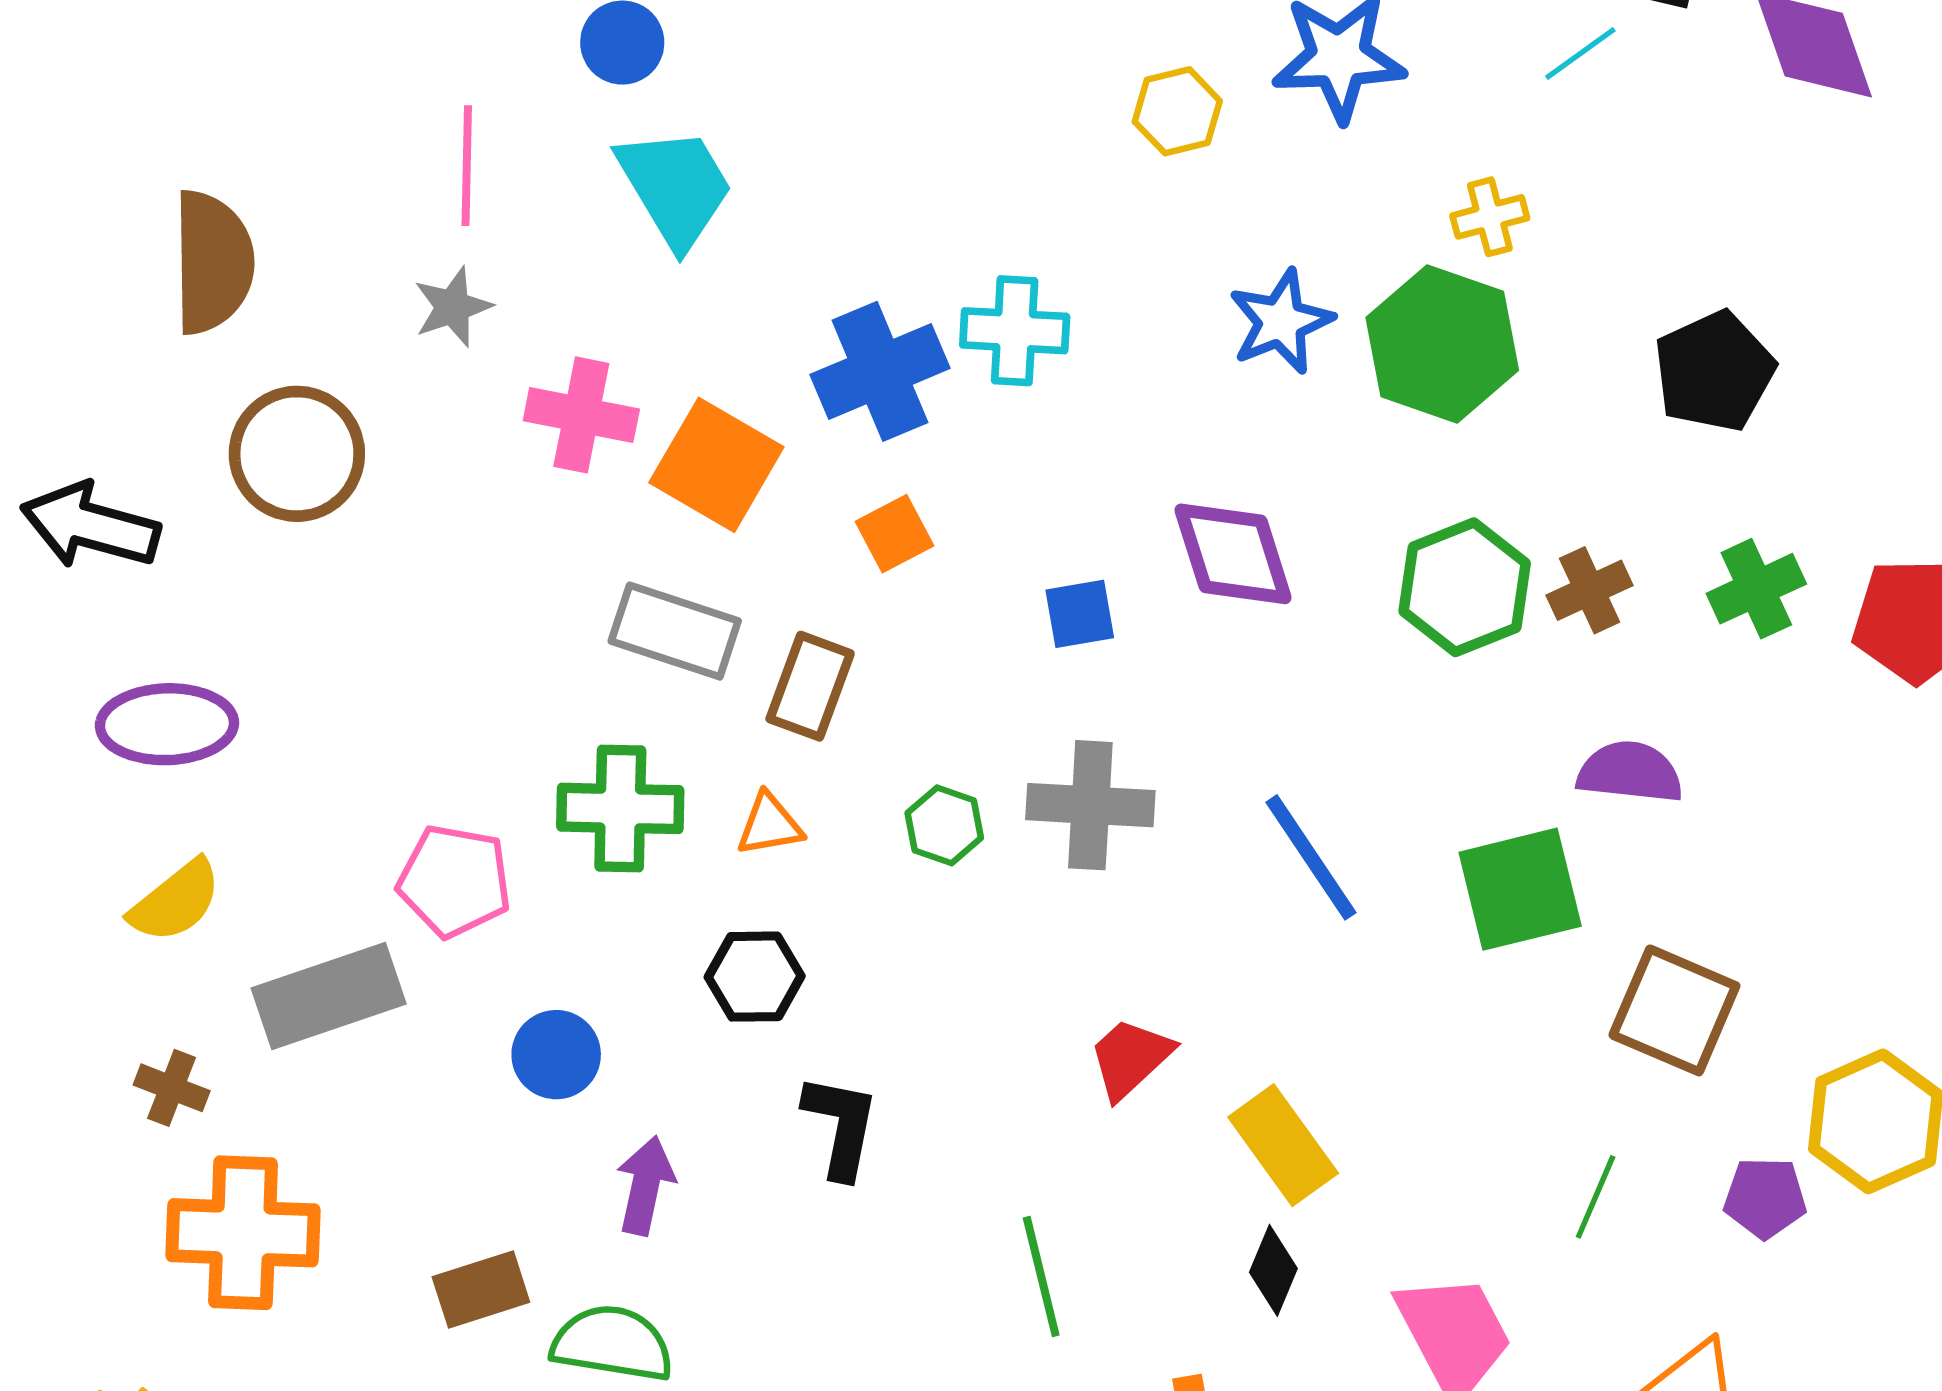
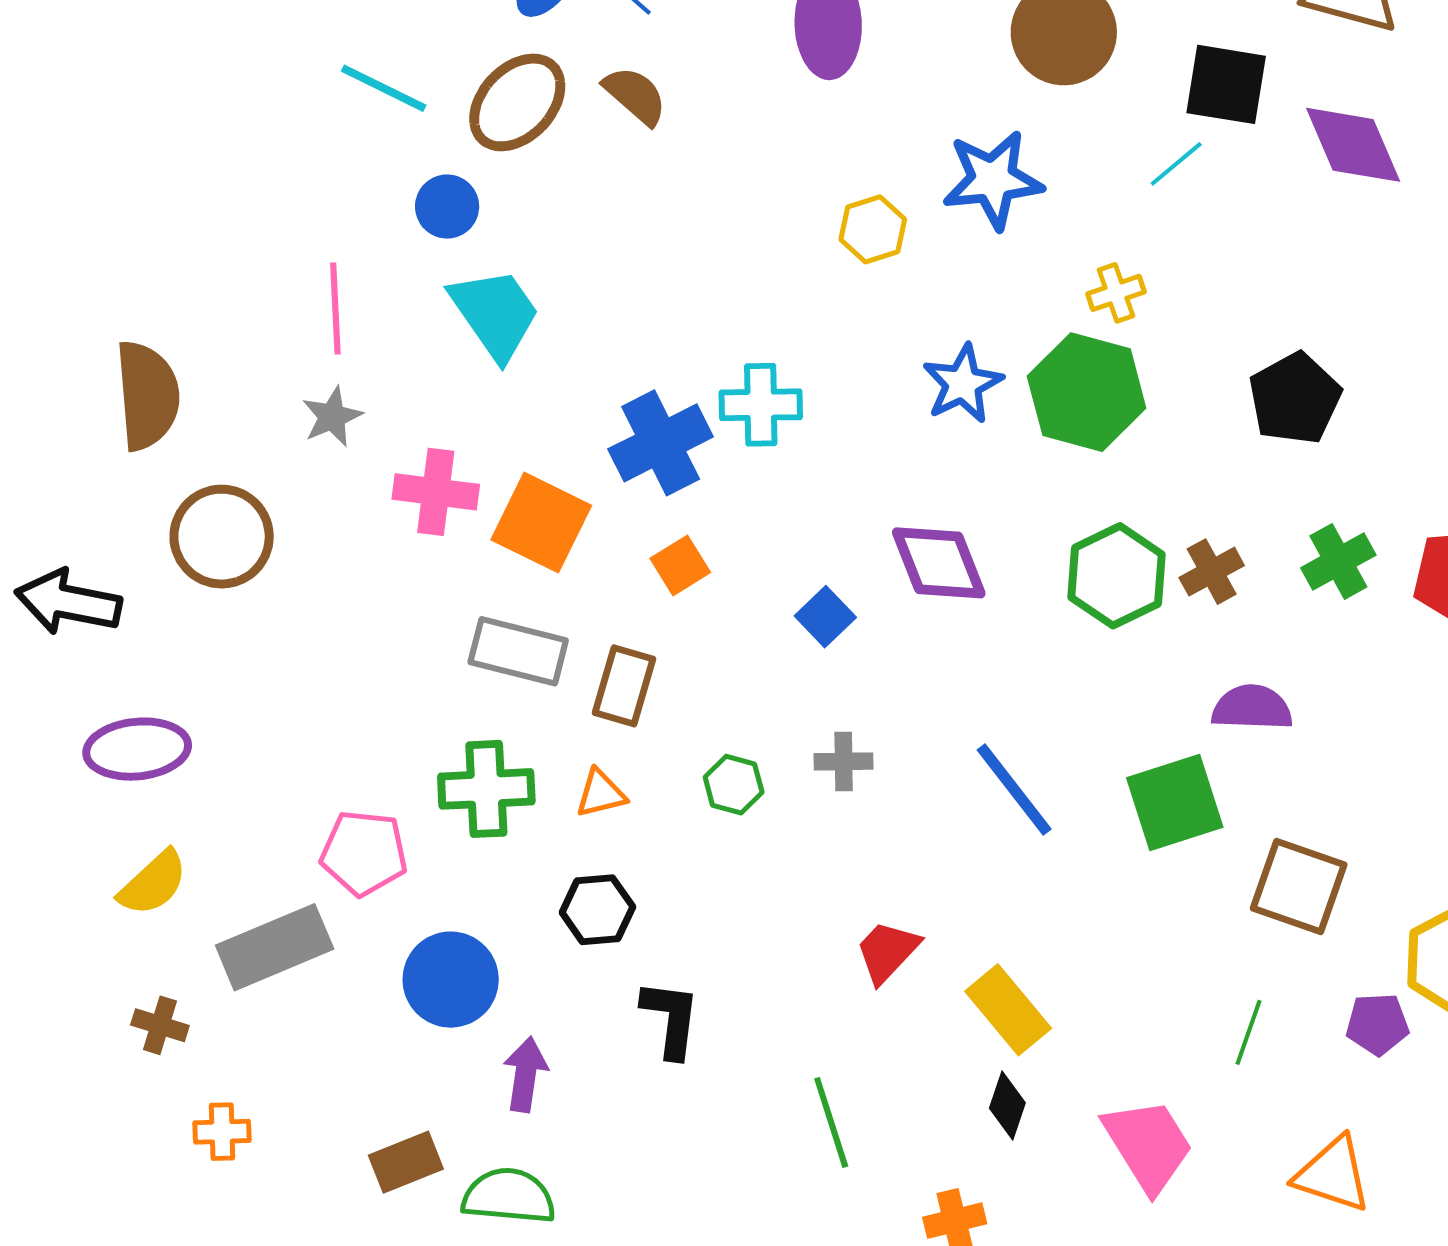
blue square: (1080, 614) -> (825, 617), turned -30
gray cross: (1090, 805) -> (844, 761), size x0.6
blue circle: (556, 1055) -> (451, 980), size x1.4
orange cross: (243, 1233) -> (222, 1132), size x0.5

